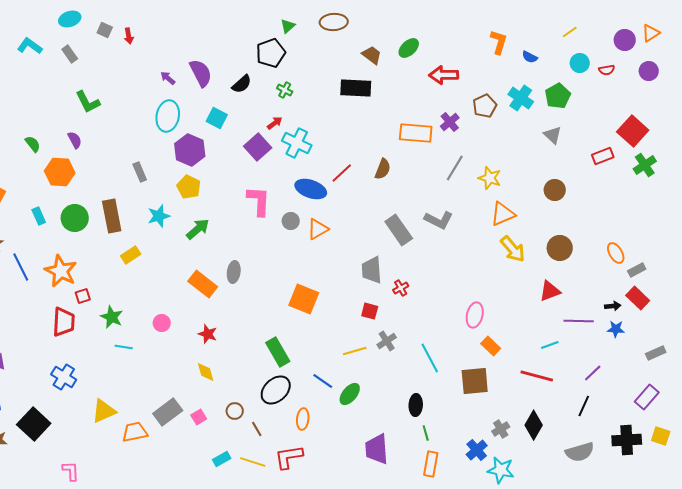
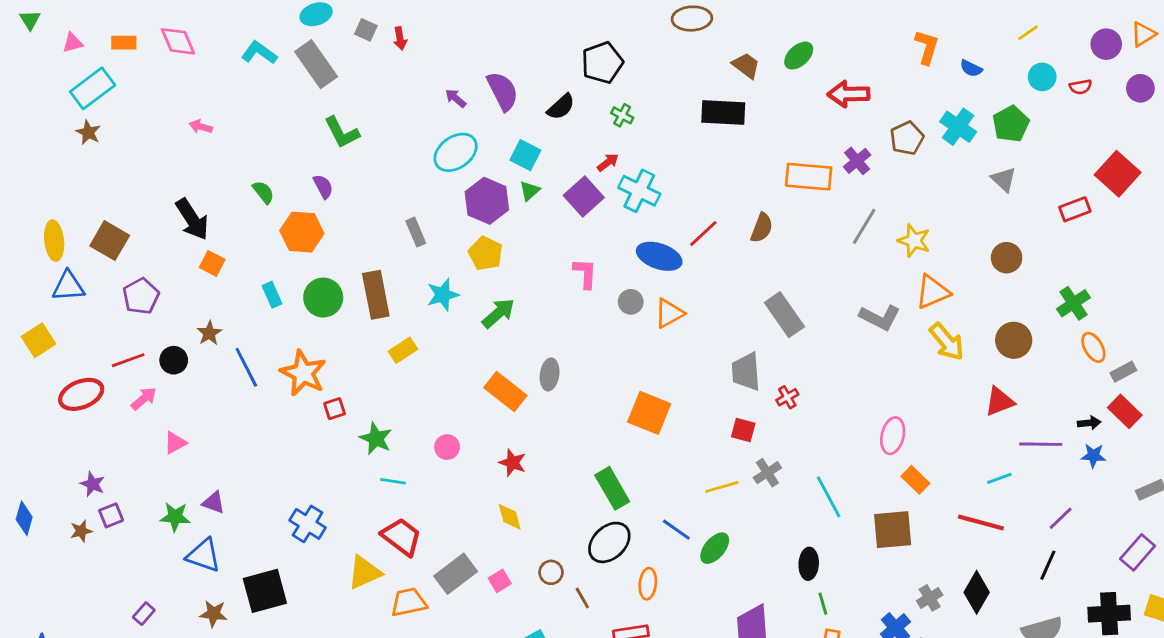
green triangle: (288, 26) -> (530, 191), moved
gray rectangle: (70, 54) -> (316, 64), size x1.8
cyan ellipse: (168, 116) -> (456, 152), turned 44
green cross: (645, 165) -> (1073, 303), moved
pink L-shape: (259, 201) -> (585, 273), size x0.7
gray L-shape: (439, 220) -> (880, 317), moved
red trapezoid: (64, 322) -> (401, 537), moved, turned -56
black square: (34, 424) -> (265, 591), turned 32

